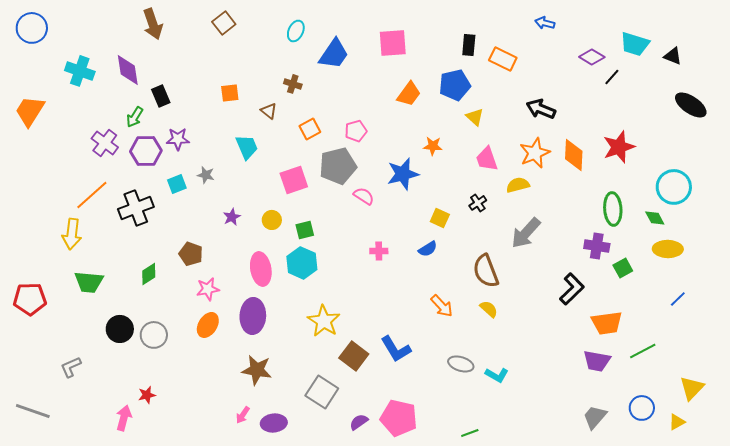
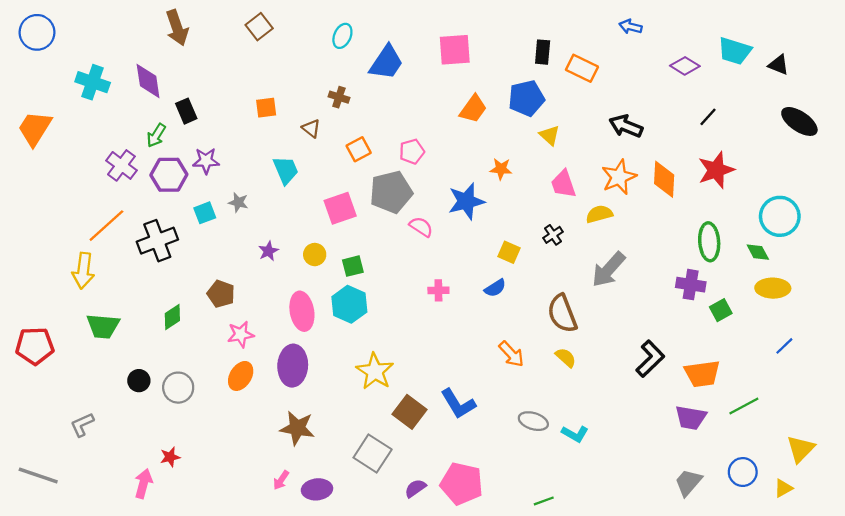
black line: (612, 77) -> (708, 117), moved
black L-shape: (572, 289) -> (650, 359), moved
black circle: (120, 329) -> (139, 381), size x0.7

